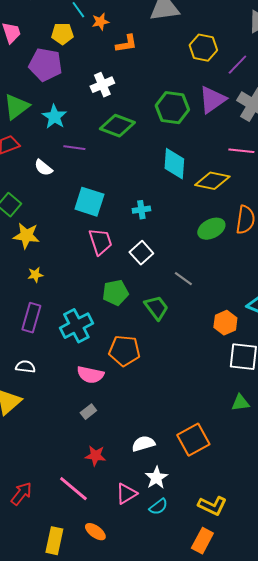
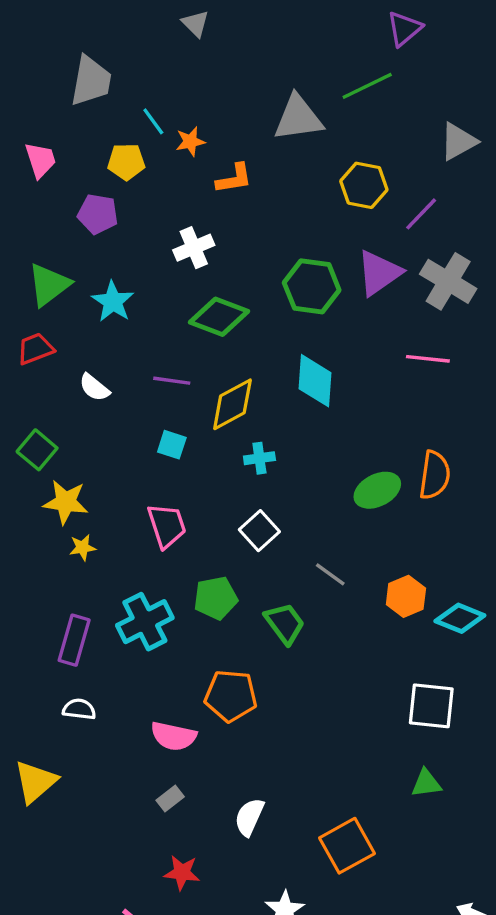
purple pentagon: (45, 65) -> (98, 214), size x0.7
purple line: (74, 148) -> (172, 381), moved
yellow diamond: (212, 181) -> (232, 404), moved, turned -40
cyan square: (89, 202) -> (172, 445), size x0.6
pink trapezoid: (100, 242) -> (167, 526), moved
yellow star: (35, 275) -> (83, 547), moved
orange hexagon: (225, 323) -> (406, 596), moved
cyan cross: (76, 326) -> (145, 622), moved
white semicircle: (25, 367) -> (79, 709), moved
white semicircle: (143, 444) -> (249, 817), moved, turned -50

